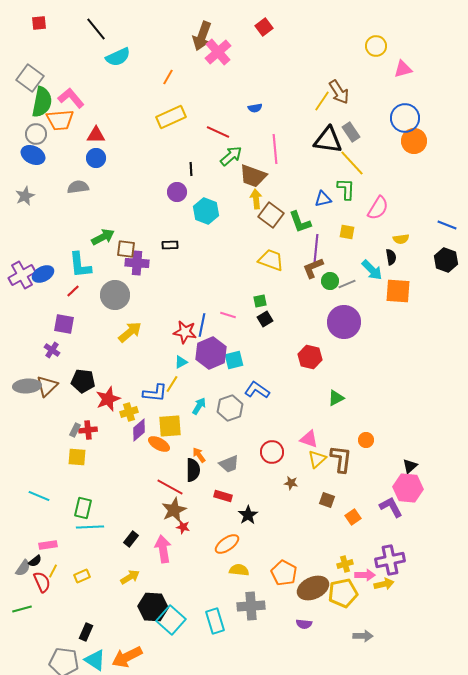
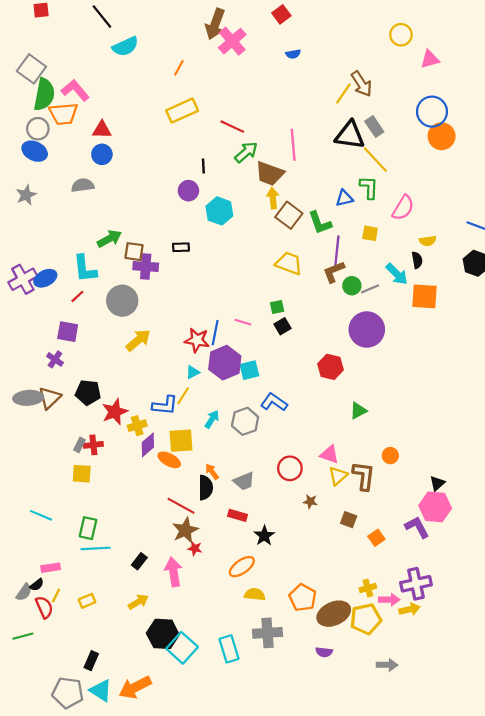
blue semicircle: (255, 108) -> (293, 54), moved

